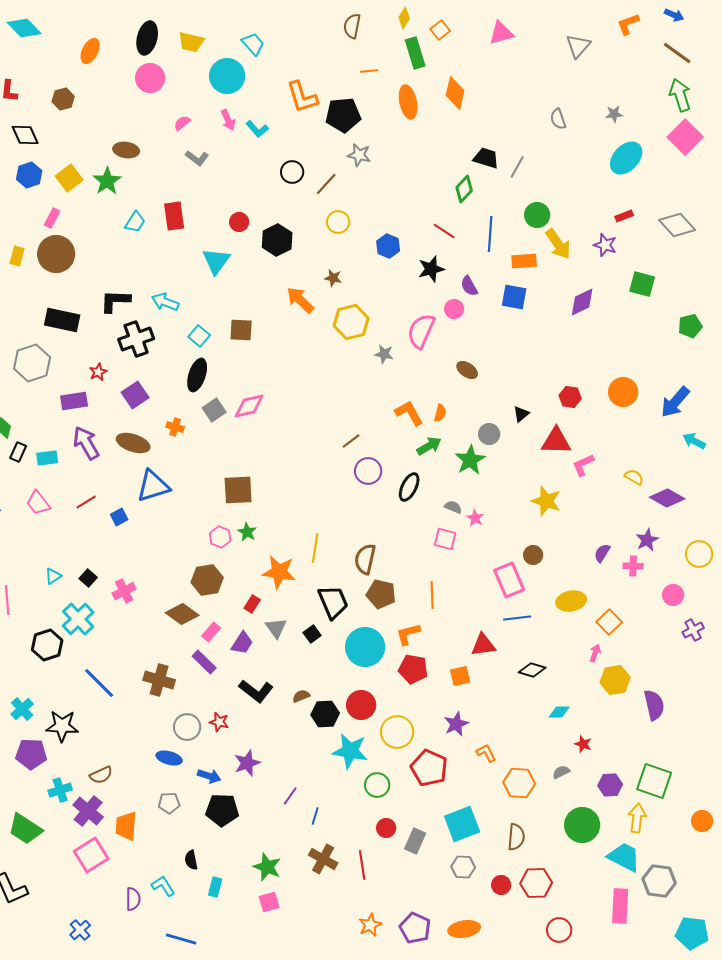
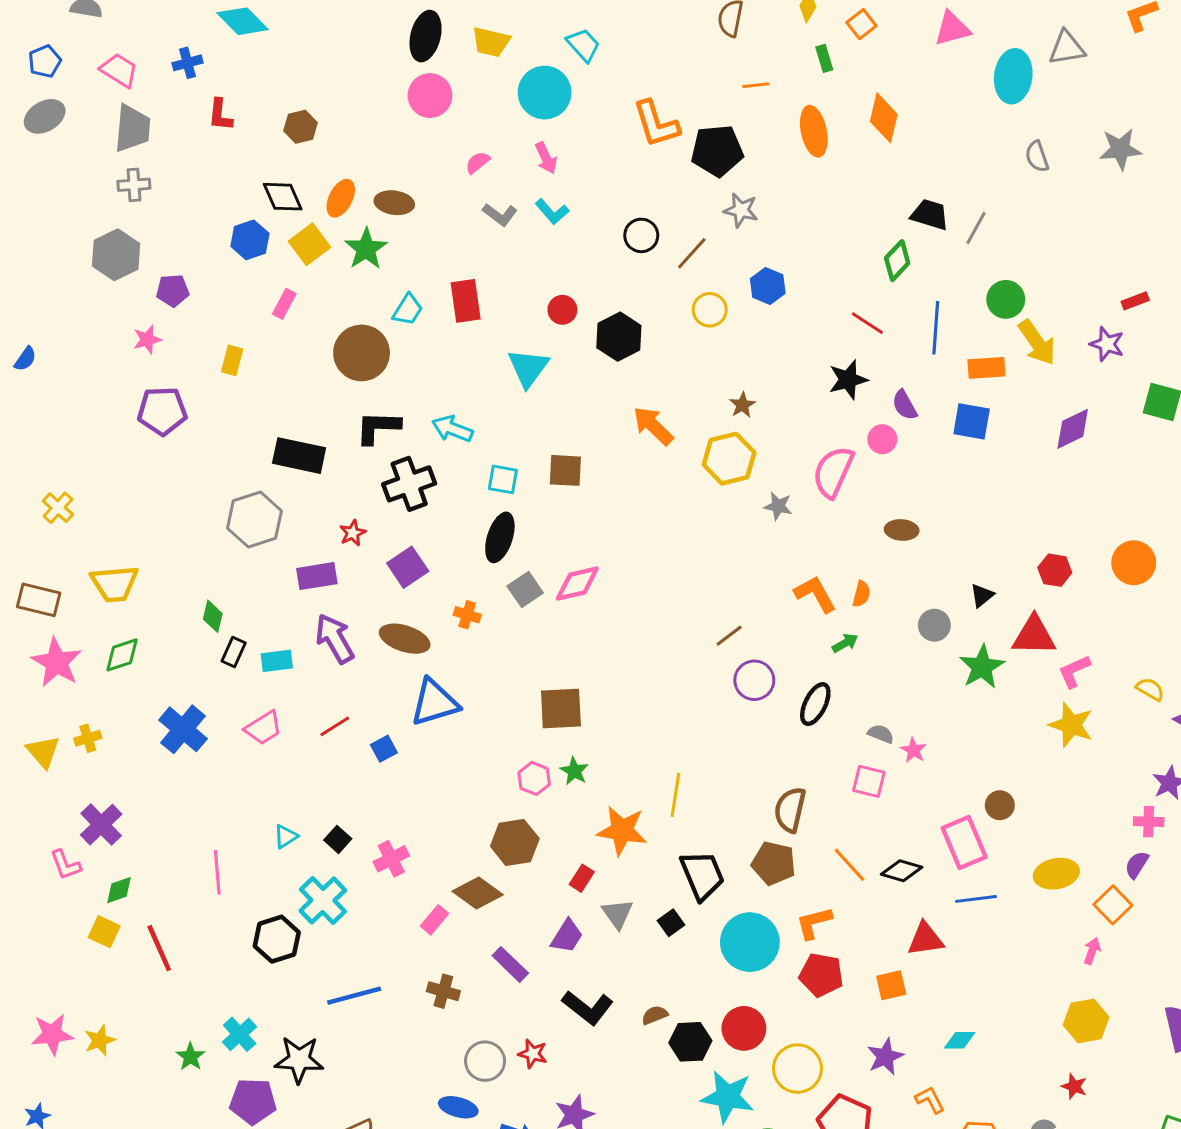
gray triangle: (578, 46) -> (1067, 48), turned 40
orange ellipse: (90, 51) -> (341, 198), moved
green rectangle: (415, 53) -> (824, 58), size x0.6
gray star: (614, 114) -> (1120, 149), size x1.6
cyan L-shape: (257, 129) -> (552, 212), moved
black diamond: (25, 135) -> (283, 197), moved
cyan ellipse: (626, 158) -> (1013, 76), moved, turned -36
blue hexagon: (388, 246) -> (768, 286), moved
brown circle: (56, 254) -> (362, 353), moved
brown star: (333, 278) -> (742, 405), moved, turned 30
cyan square: (199, 336) -> (503, 479), turned -30
brown ellipse: (467, 370) -> (902, 530), turned -30
green arrow: (429, 446) -> (845, 643), size x0.7
green star: (470, 460) -> (982, 667), moved
yellow star: (546, 501) -> (1071, 725), moved
pink trapezoid: (38, 503) -> (263, 728), turned -84
purple semicircle: (602, 553) -> (1137, 865), moved
brown semicircle: (365, 559) -> (790, 810), moved
orange line: (432, 595) -> (850, 865), turned -40
pink rectangle: (211, 632) -> (434, 920), moved
black diamond: (532, 670) -> (902, 871), moved
brown cross: (159, 680) -> (443, 991), size x0.7
yellow hexagon: (615, 680) -> (1086, 1021), moved
blue line: (99, 683) -> (354, 996), turned -60
cyan diamond: (559, 712) -> (960, 1040), moved

